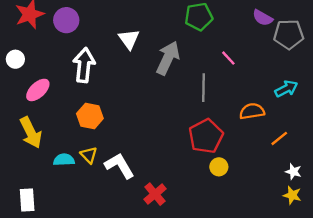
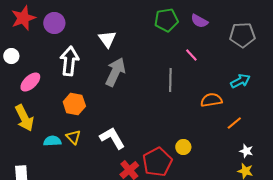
purple semicircle: (263, 18) -> (199, 21), moved
gray arrow: (168, 58) -> (115, 72), moved
red pentagon: (206, 136) -> (157, 162), moved
white L-shape: (119, 166) -> (112, 138), moved

